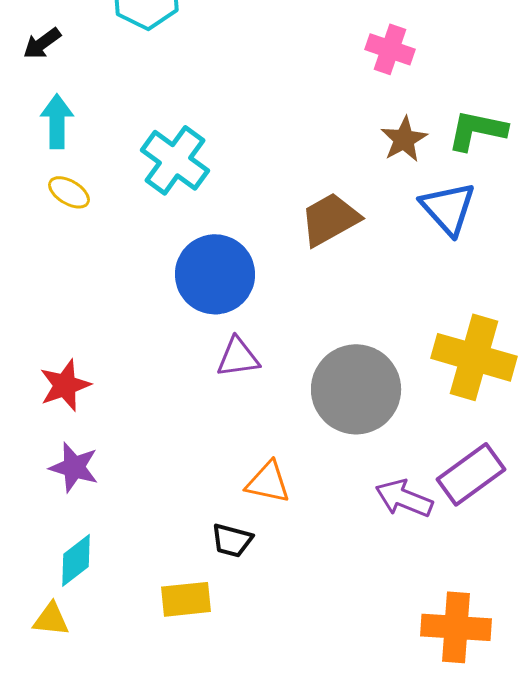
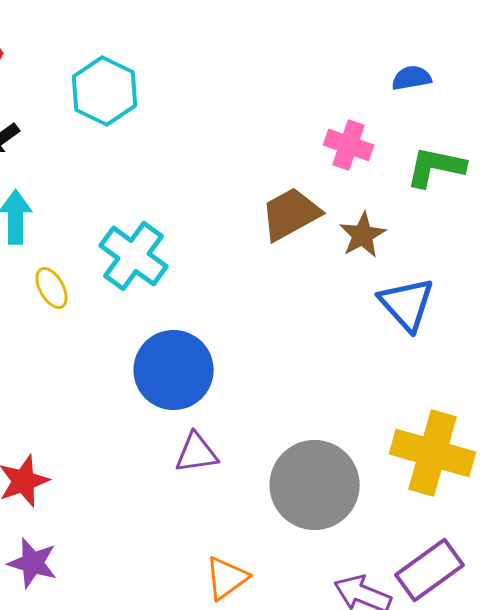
green L-shape: (477, 130) -> (436, 167), moved
yellow ellipse: (69, 192) -> (52, 288), moved, turned 30
brown trapezoid: (330, 219) -> (291, 214), moved
orange triangle: (268, 482) -> (227, 578), turned -48

